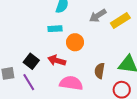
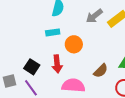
red arrow: (57, 60) -> (57, 64), turned -108
brown semicircle: (100, 71) -> (101, 71), turned -140

